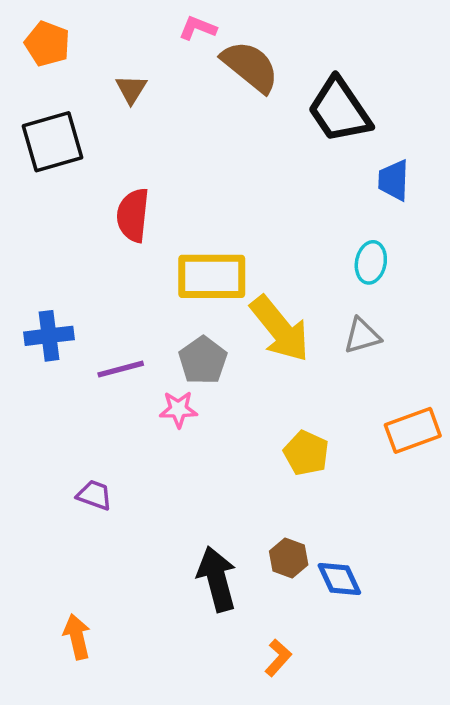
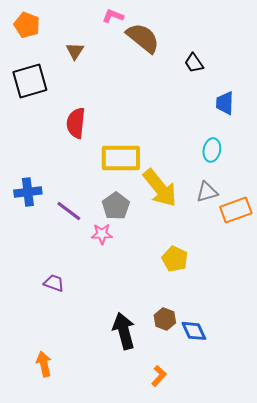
black trapezoid: (339, 110) -> (194, 63), size x0.5
purple line: (121, 369) -> (69, 211), turned 52
orange rectangle: (413, 430) -> (236, 210), moved

